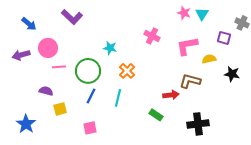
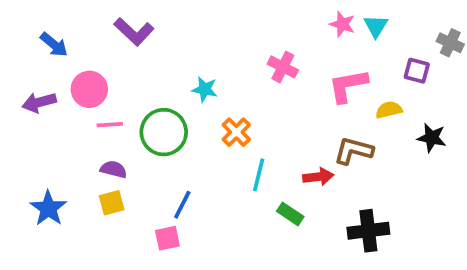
purple semicircle: (46, 91) -> (113, 169), moved
blue line: (91, 96) -> (182, 205), moved
cyan line: (118, 98) -> (259, 175), moved
blue star: (26, 124) -> (48, 208), moved

